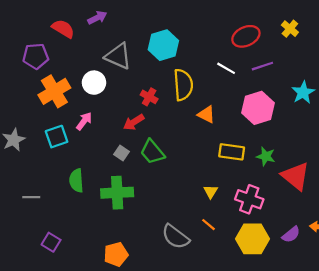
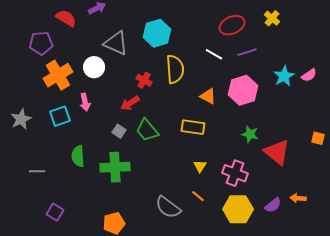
orange triangle: (206, 114) -> (208, 96), moved
pink arrow: (84, 121) -> (85, 102), turned 132
yellow rectangle: (232, 152) -> (193, 127), moved

